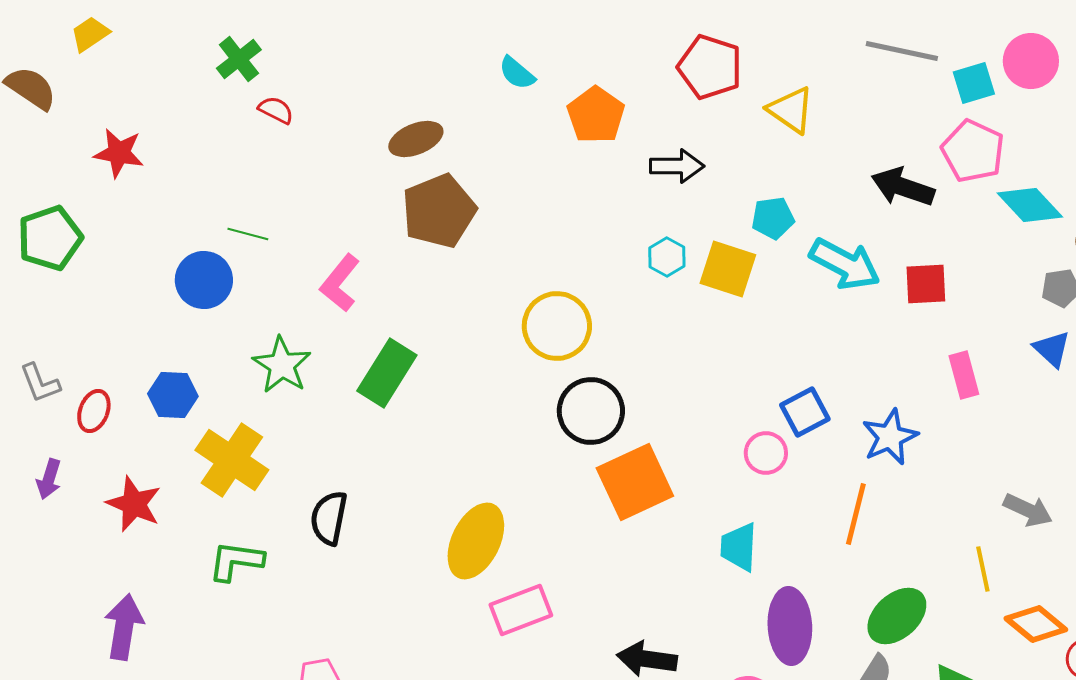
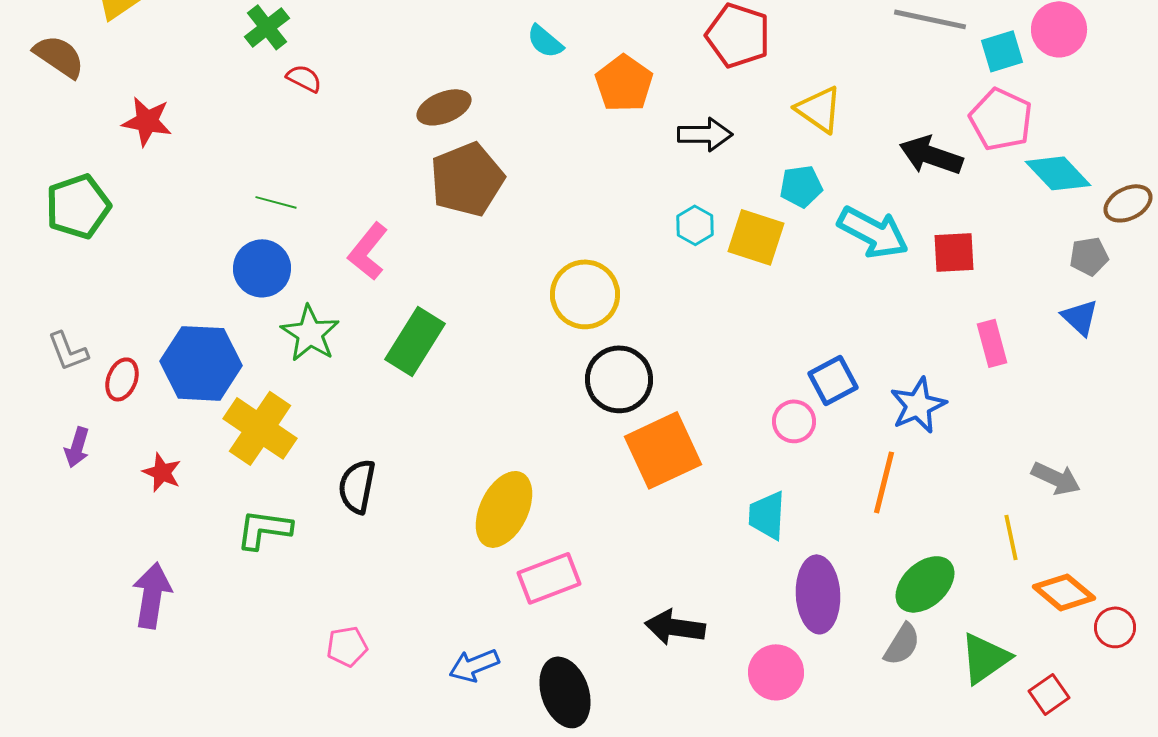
yellow triangle: (791, 110) -> (819, 109), moved
blue circle: (204, 280) -> (262, 268), moved
blue hexagon: (173, 395) -> (201, 363), size x1.6
red star: (134, 504) -> (162, 472), size x0.7

